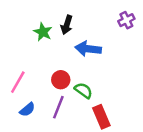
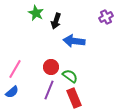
green star: (43, 32) -> (36, 13), moved
blue semicircle: (27, 110) -> (12, 92), moved
red rectangle: (101, 117) -> (74, 98), moved

